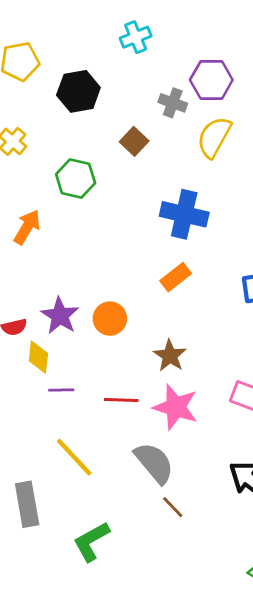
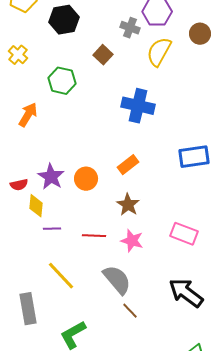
orange rectangle: (176, 277) -> (128, 165), moved
pink star: (176, 407) -> (132, 241), size x0.7

